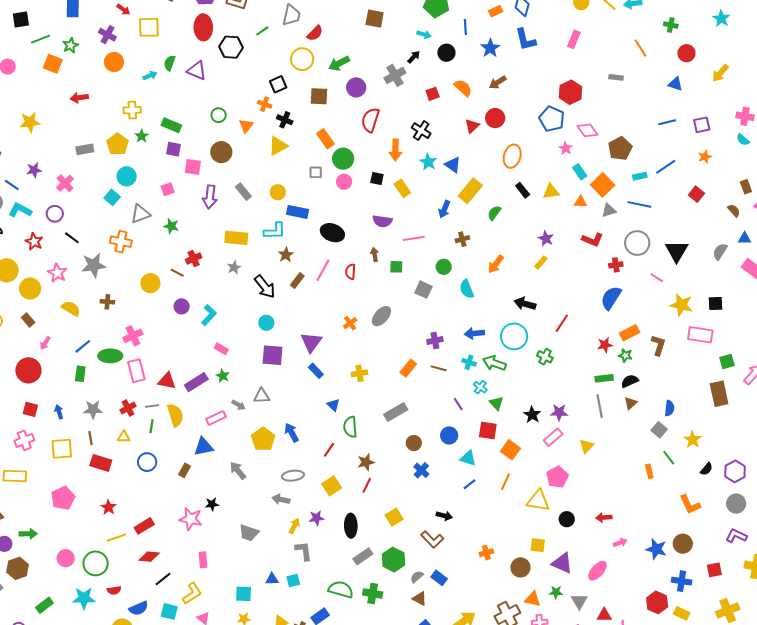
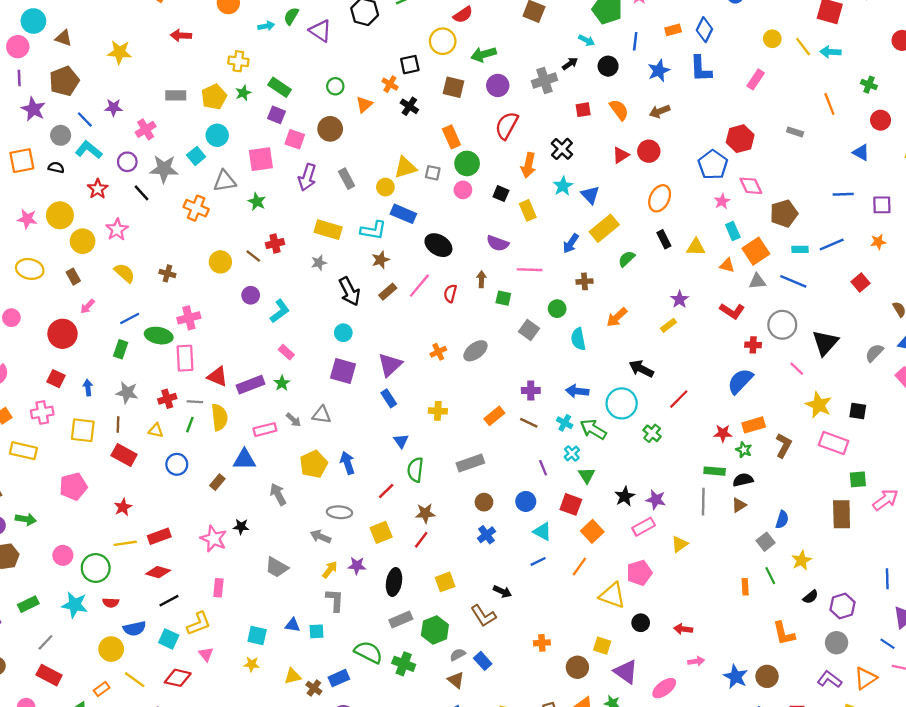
yellow triangle: (278, 146) -> (405, 167), moved
pink square: (168, 189) -> (261, 159), size x1.6
gray star: (94, 265) -> (164, 169), moved

